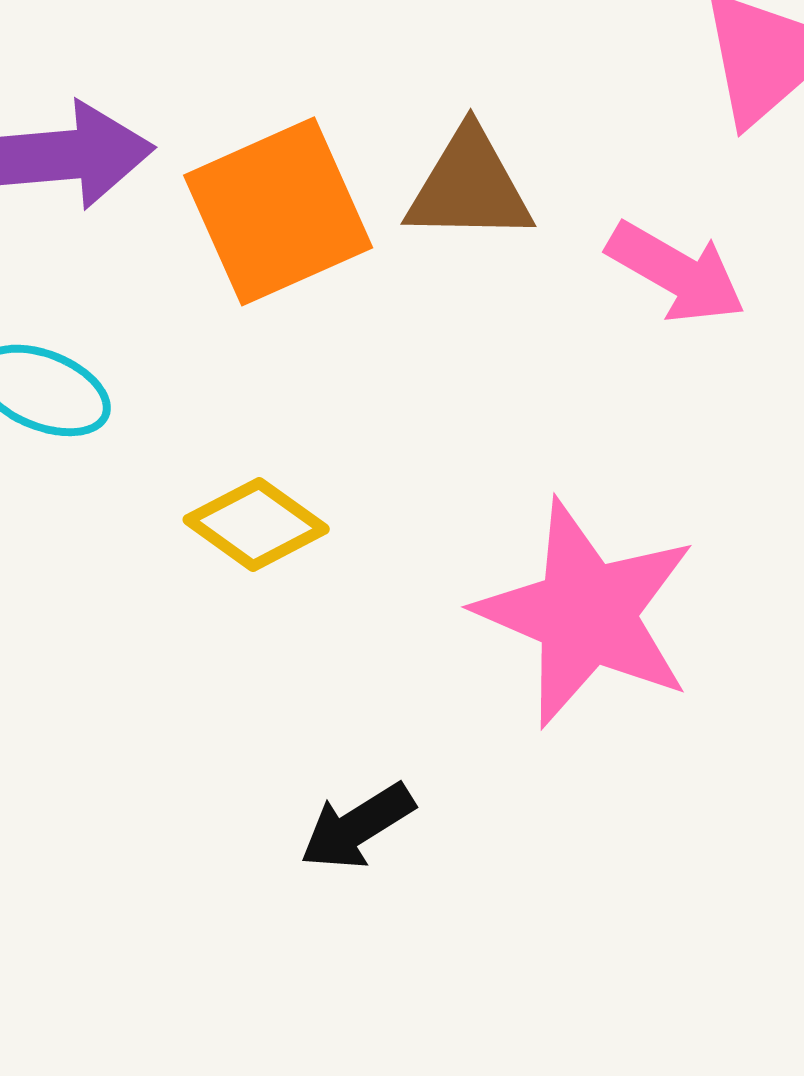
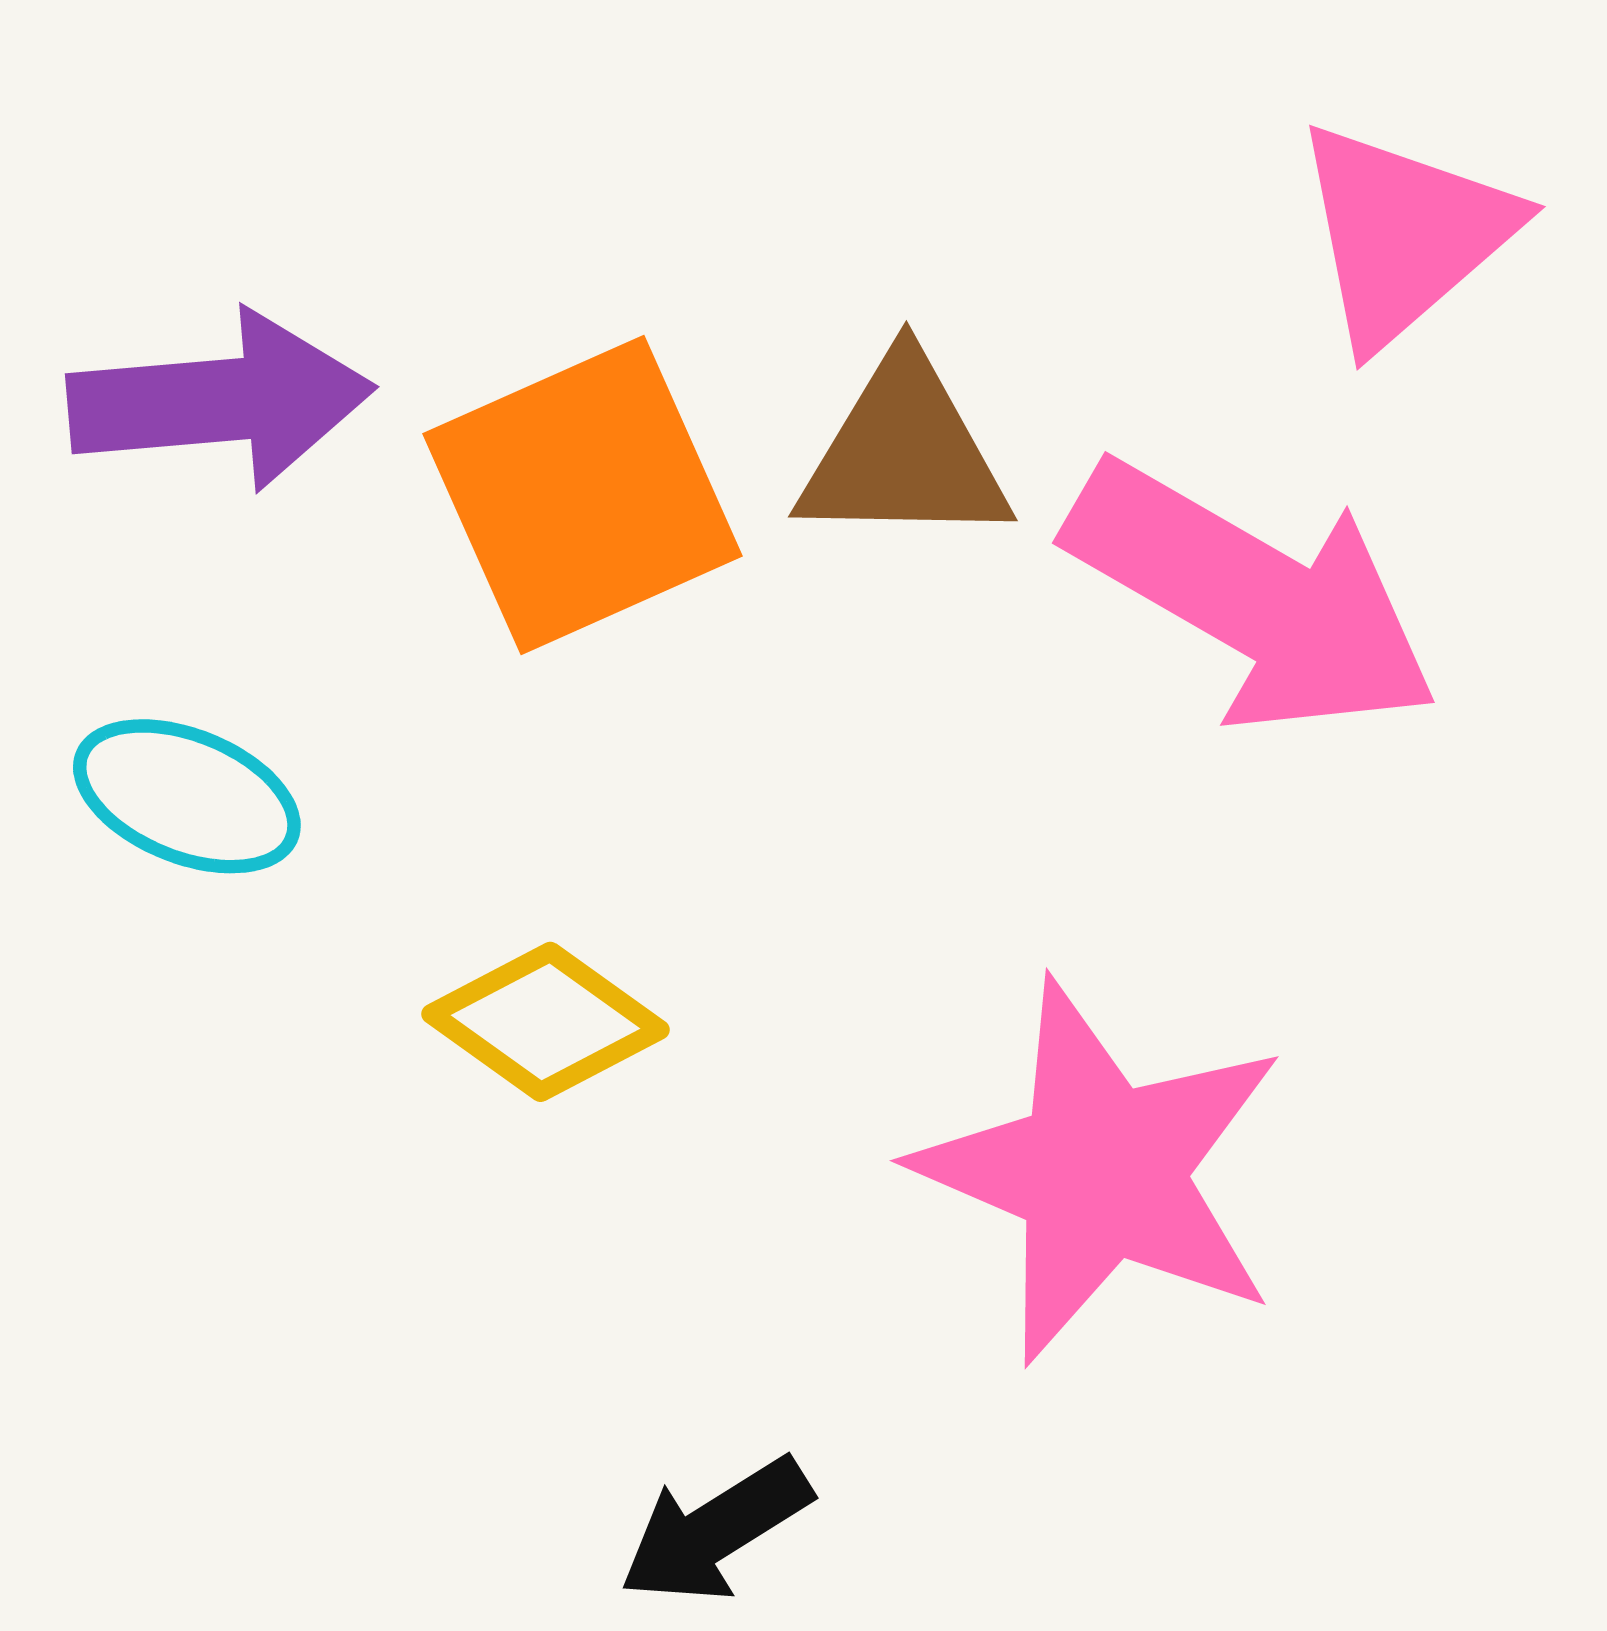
pink arrow: (676, 272) -> (1253, 598), size x1.6

